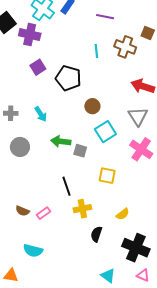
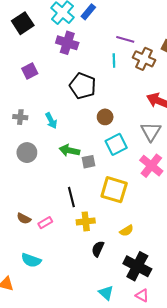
purple line: (105, 17) -> (125, 39), moved
purple cross: (30, 35) -> (67, 43), moved
purple square: (38, 67) -> (30, 71), moved
gray square: (80, 151) -> (88, 162), turned -32
yellow square: (107, 176) -> (114, 190), size x1.5

